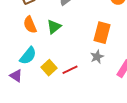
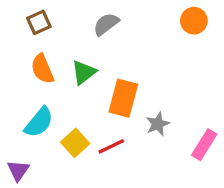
orange rectangle: (102, 33) -> (123, 98), moved
purple triangle: (16, 76) -> (18, 170), moved, turned 32

